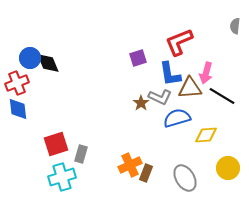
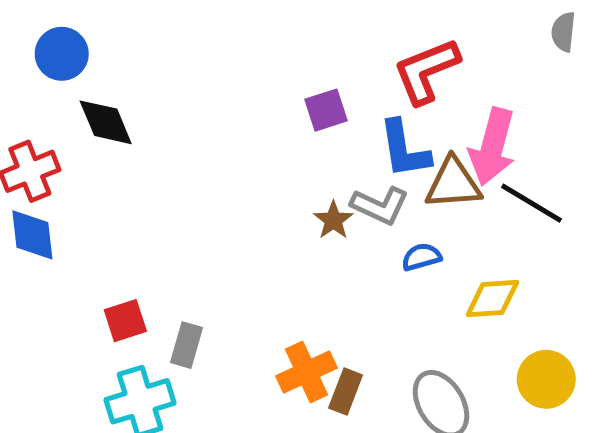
blue circle: (30, 58) -> (62, 54), moved
pink arrow: (206, 73) -> (492, 147), size x1.4
blue semicircle: (177, 118) -> (421, 257), size x0.6
red square: (56, 144) -> (125, 321), size x0.7

